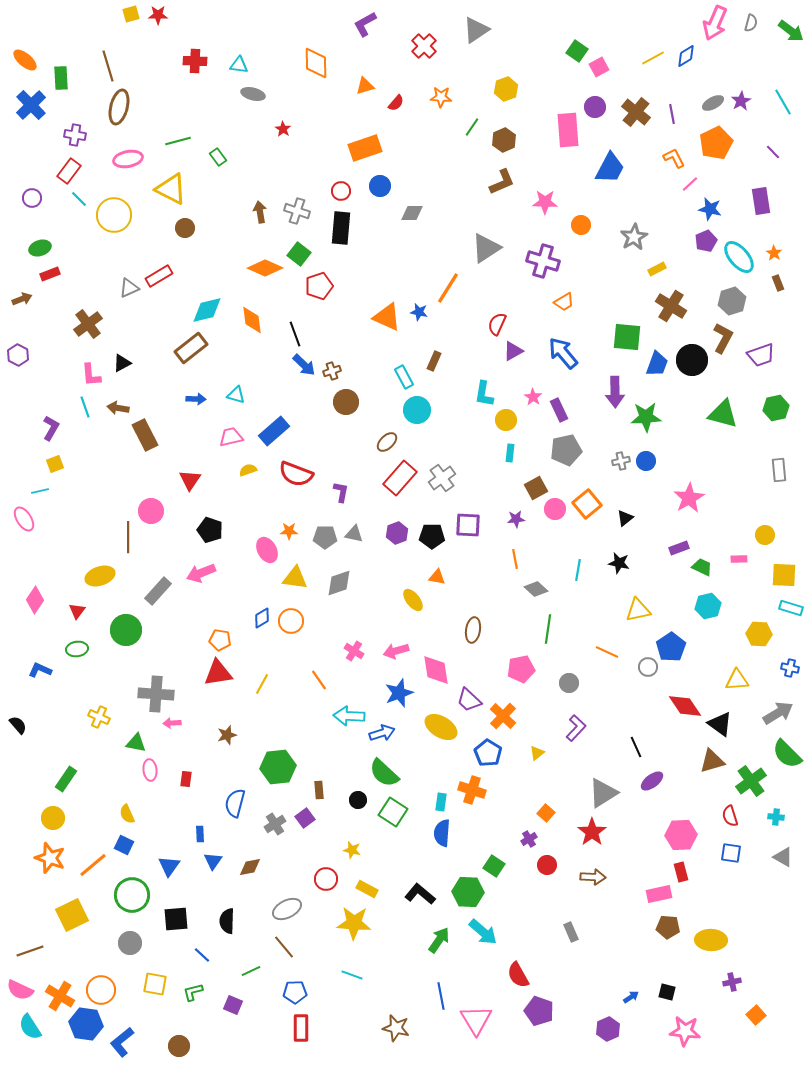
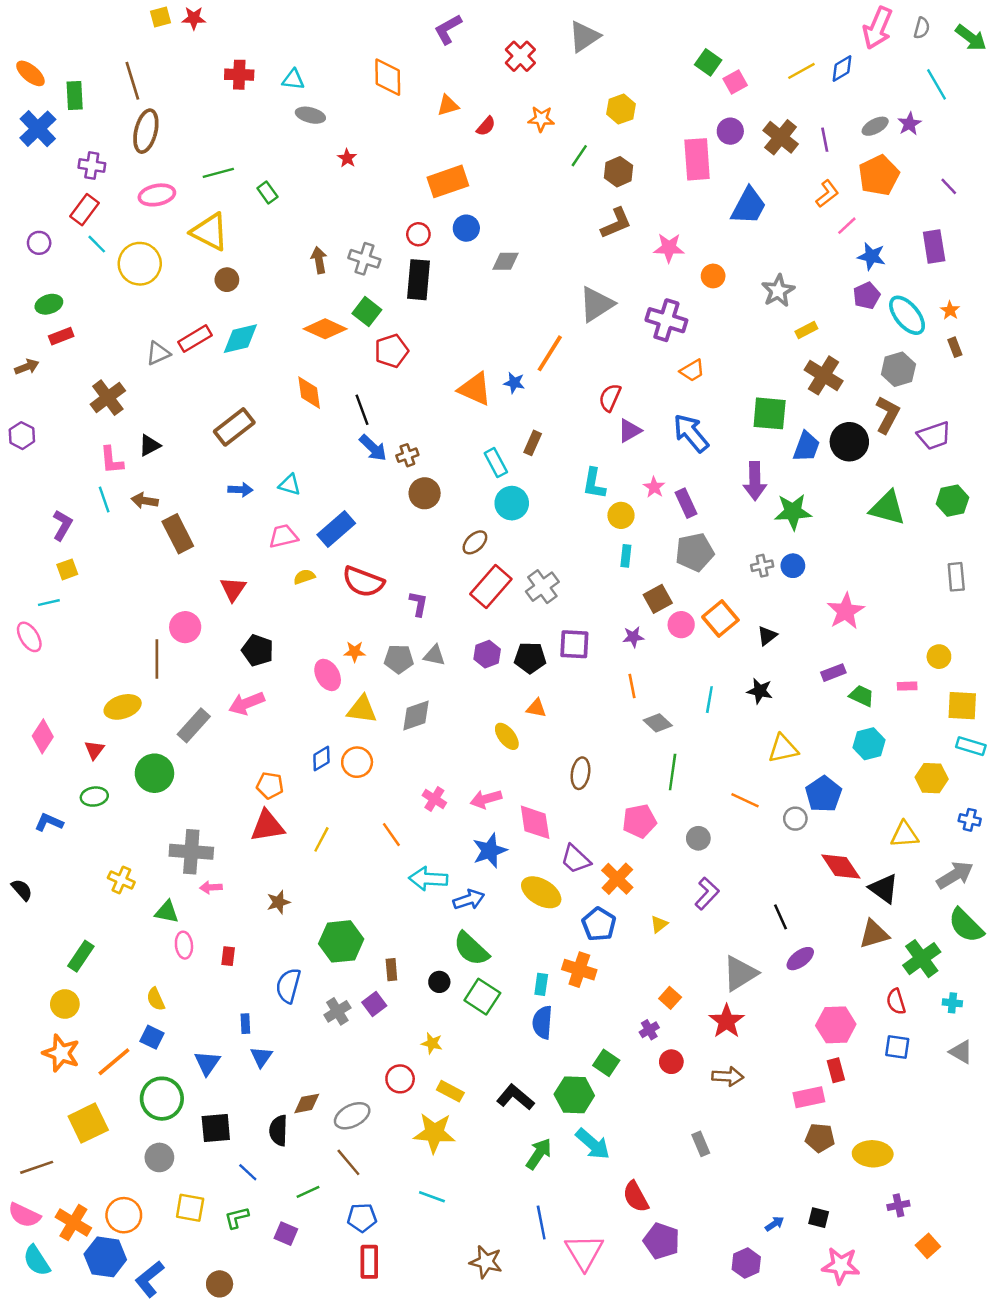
cyan line: (783, 102) -> (937, 84), moved
orange L-shape: (674, 158) -> (827, 194), turned 80
cyan diamond: (207, 310) -> (240, 339), moved
brown diamond: (250, 867) -> (307, 1103), moved

